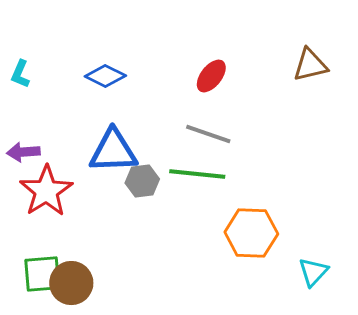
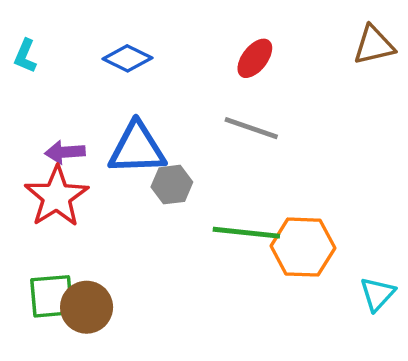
purple arrow: (23, 152) -> (65, 152), moved
green line: (197, 174) -> (246, 233), moved

